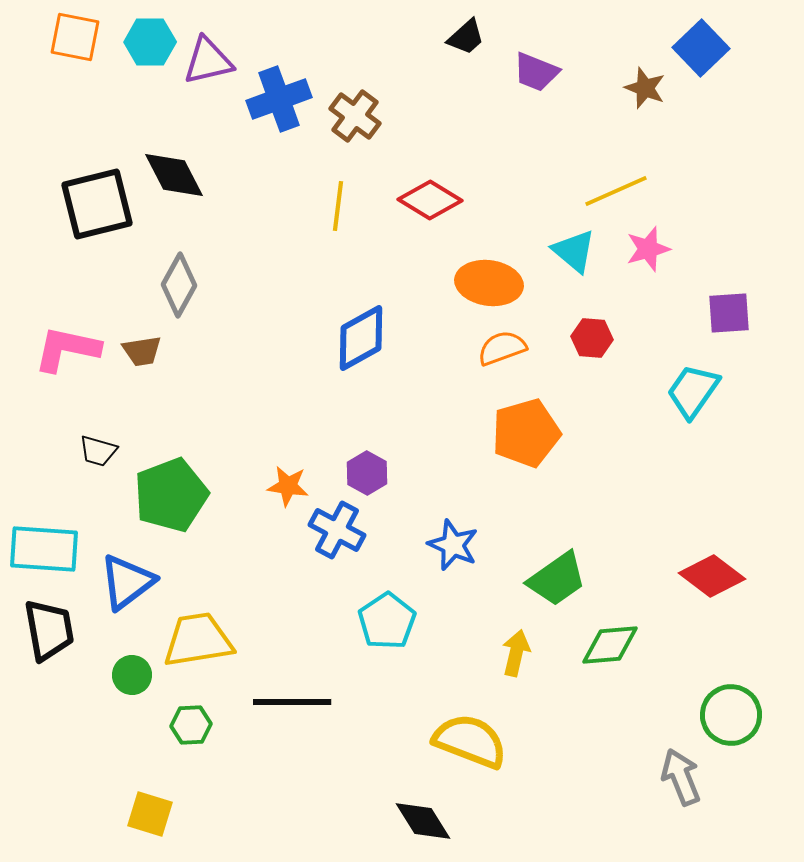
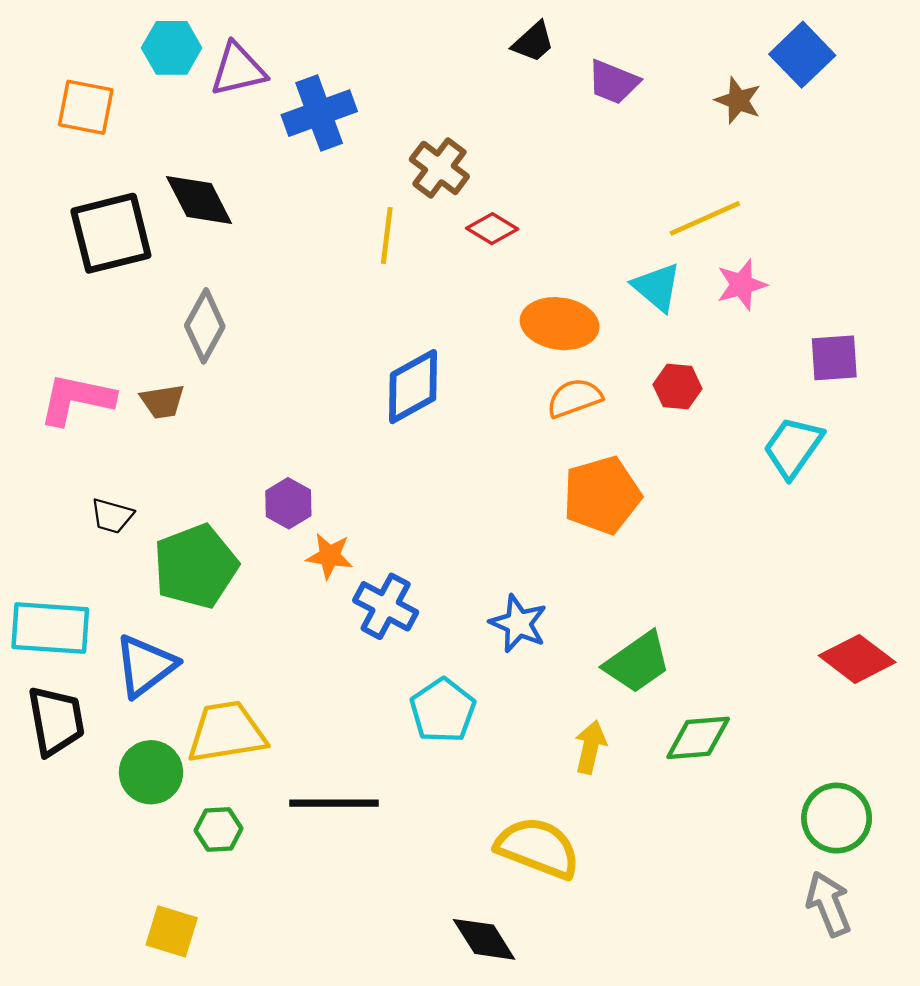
orange square: (75, 37) -> (86, 107), moved
brown cross: (355, 116) -> (439, 168), moved
red diamond: (430, 200) -> (492, 229), size x0.7
purple hexagon: (367, 473) -> (288, 503), moved
red diamond: (712, 576) -> (857, 659), moved
green circle: (132, 675) -> (151, 772), size x1.4
gray arrow: (681, 777) -> (829, 904), moved

